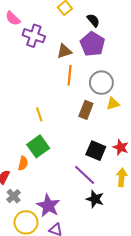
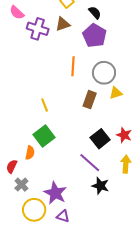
brown triangle: (64, 51) -> (63, 24), moved
black square: (96, 151) -> (100, 139), turned 30

